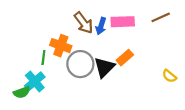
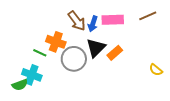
green line: (43, 58) -> (40, 53), turned -72
black triangle: (104, 67) -> (96, 48), moved
cyan cross: (35, 81) -> (32, 75), turned -30

